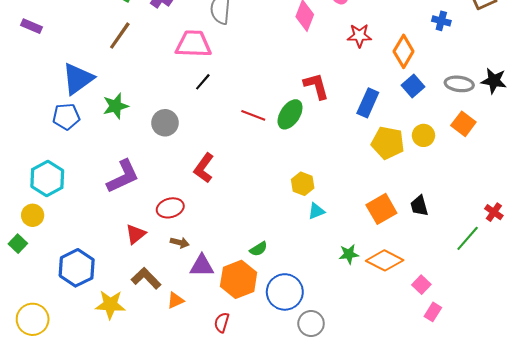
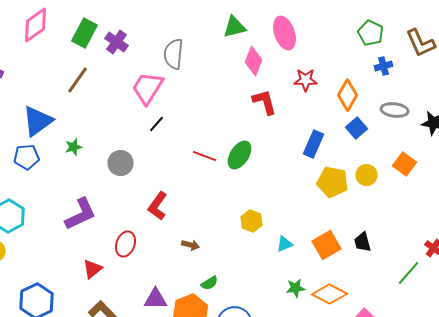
blue cross: (441, 21) -> (384, 66), turned -30
pink trapezoid: (193, 44) -> (148, 88), turned -60
gray ellipse: (459, 84) -> (394, 110), moved
red L-shape: (316, 86) -> (264, 102), moved
green star: (116, 106) -> (74, 147), size x0.7
red ellipse: (170, 208) -> (126, 244), turned -55
cyan triangle: (316, 211) -> (284, 244), moved
brown arrow: (180, 243) -> (190, 245), moved

